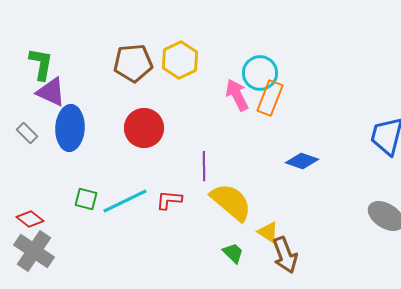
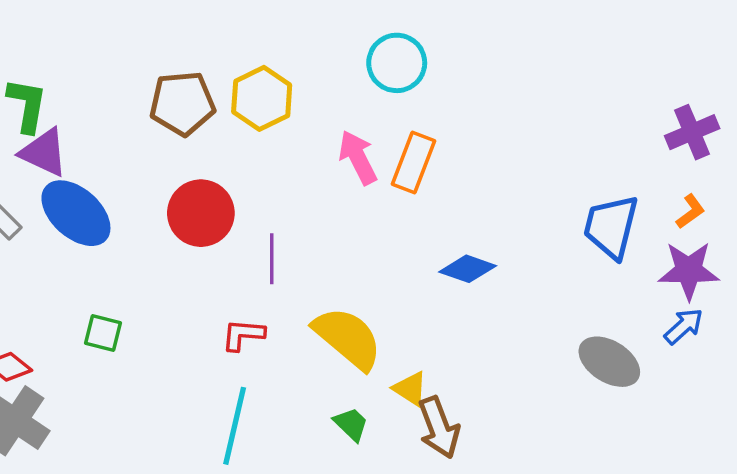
cyan circle: (260, 73) -> (397, 63), moved
blue ellipse: (70, 128) -> (76, 213), turned -51
purple line: (204, 166) -> (272, 259), moved
cyan line: (125, 201) -> (235, 426), moved, turned -51

